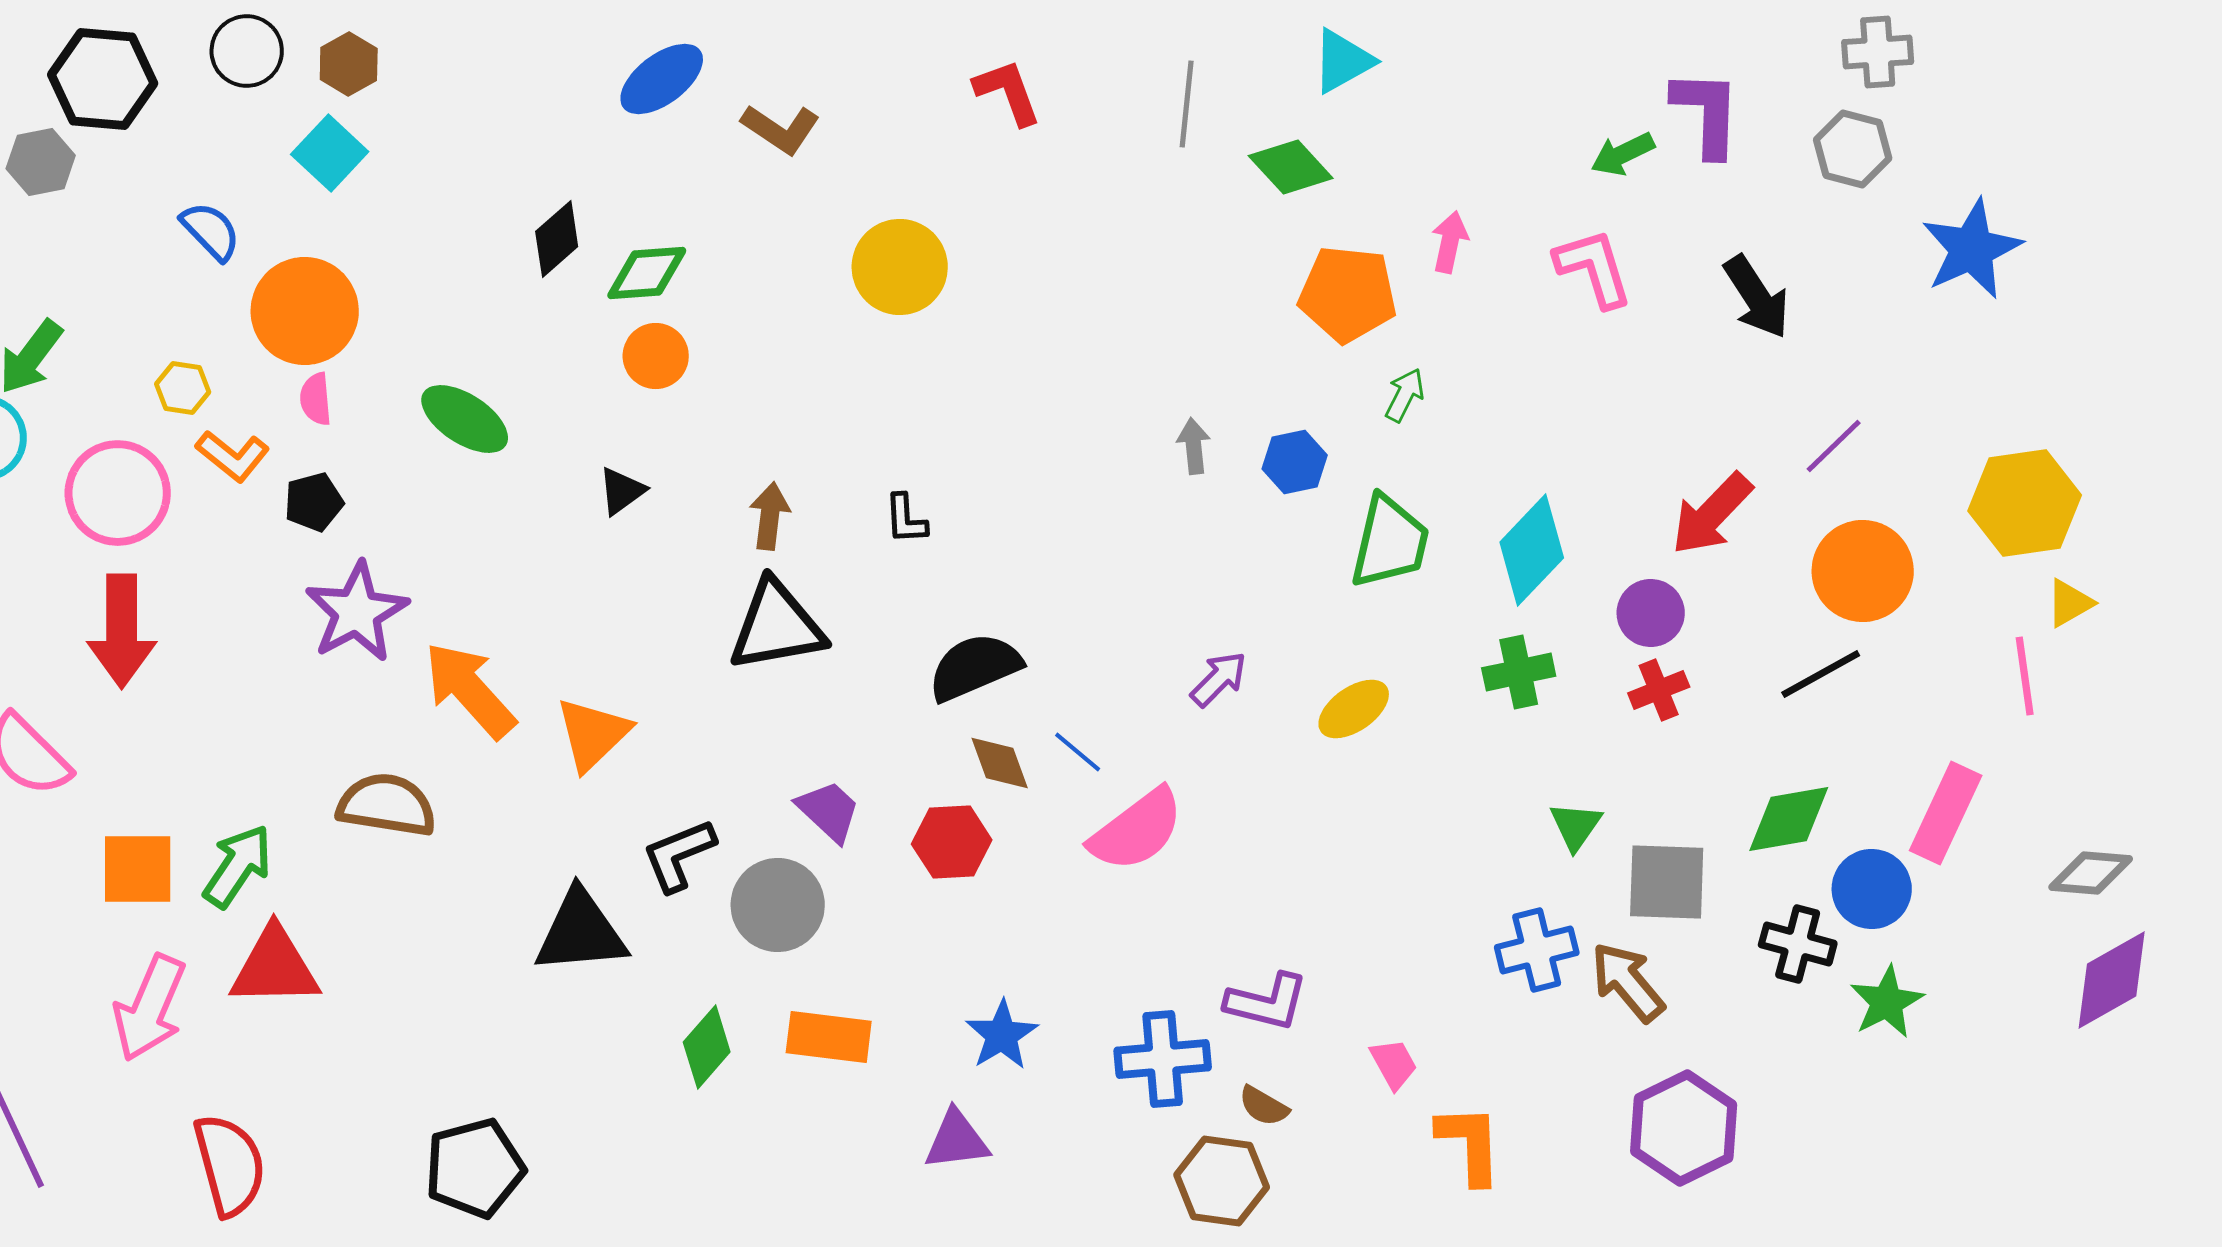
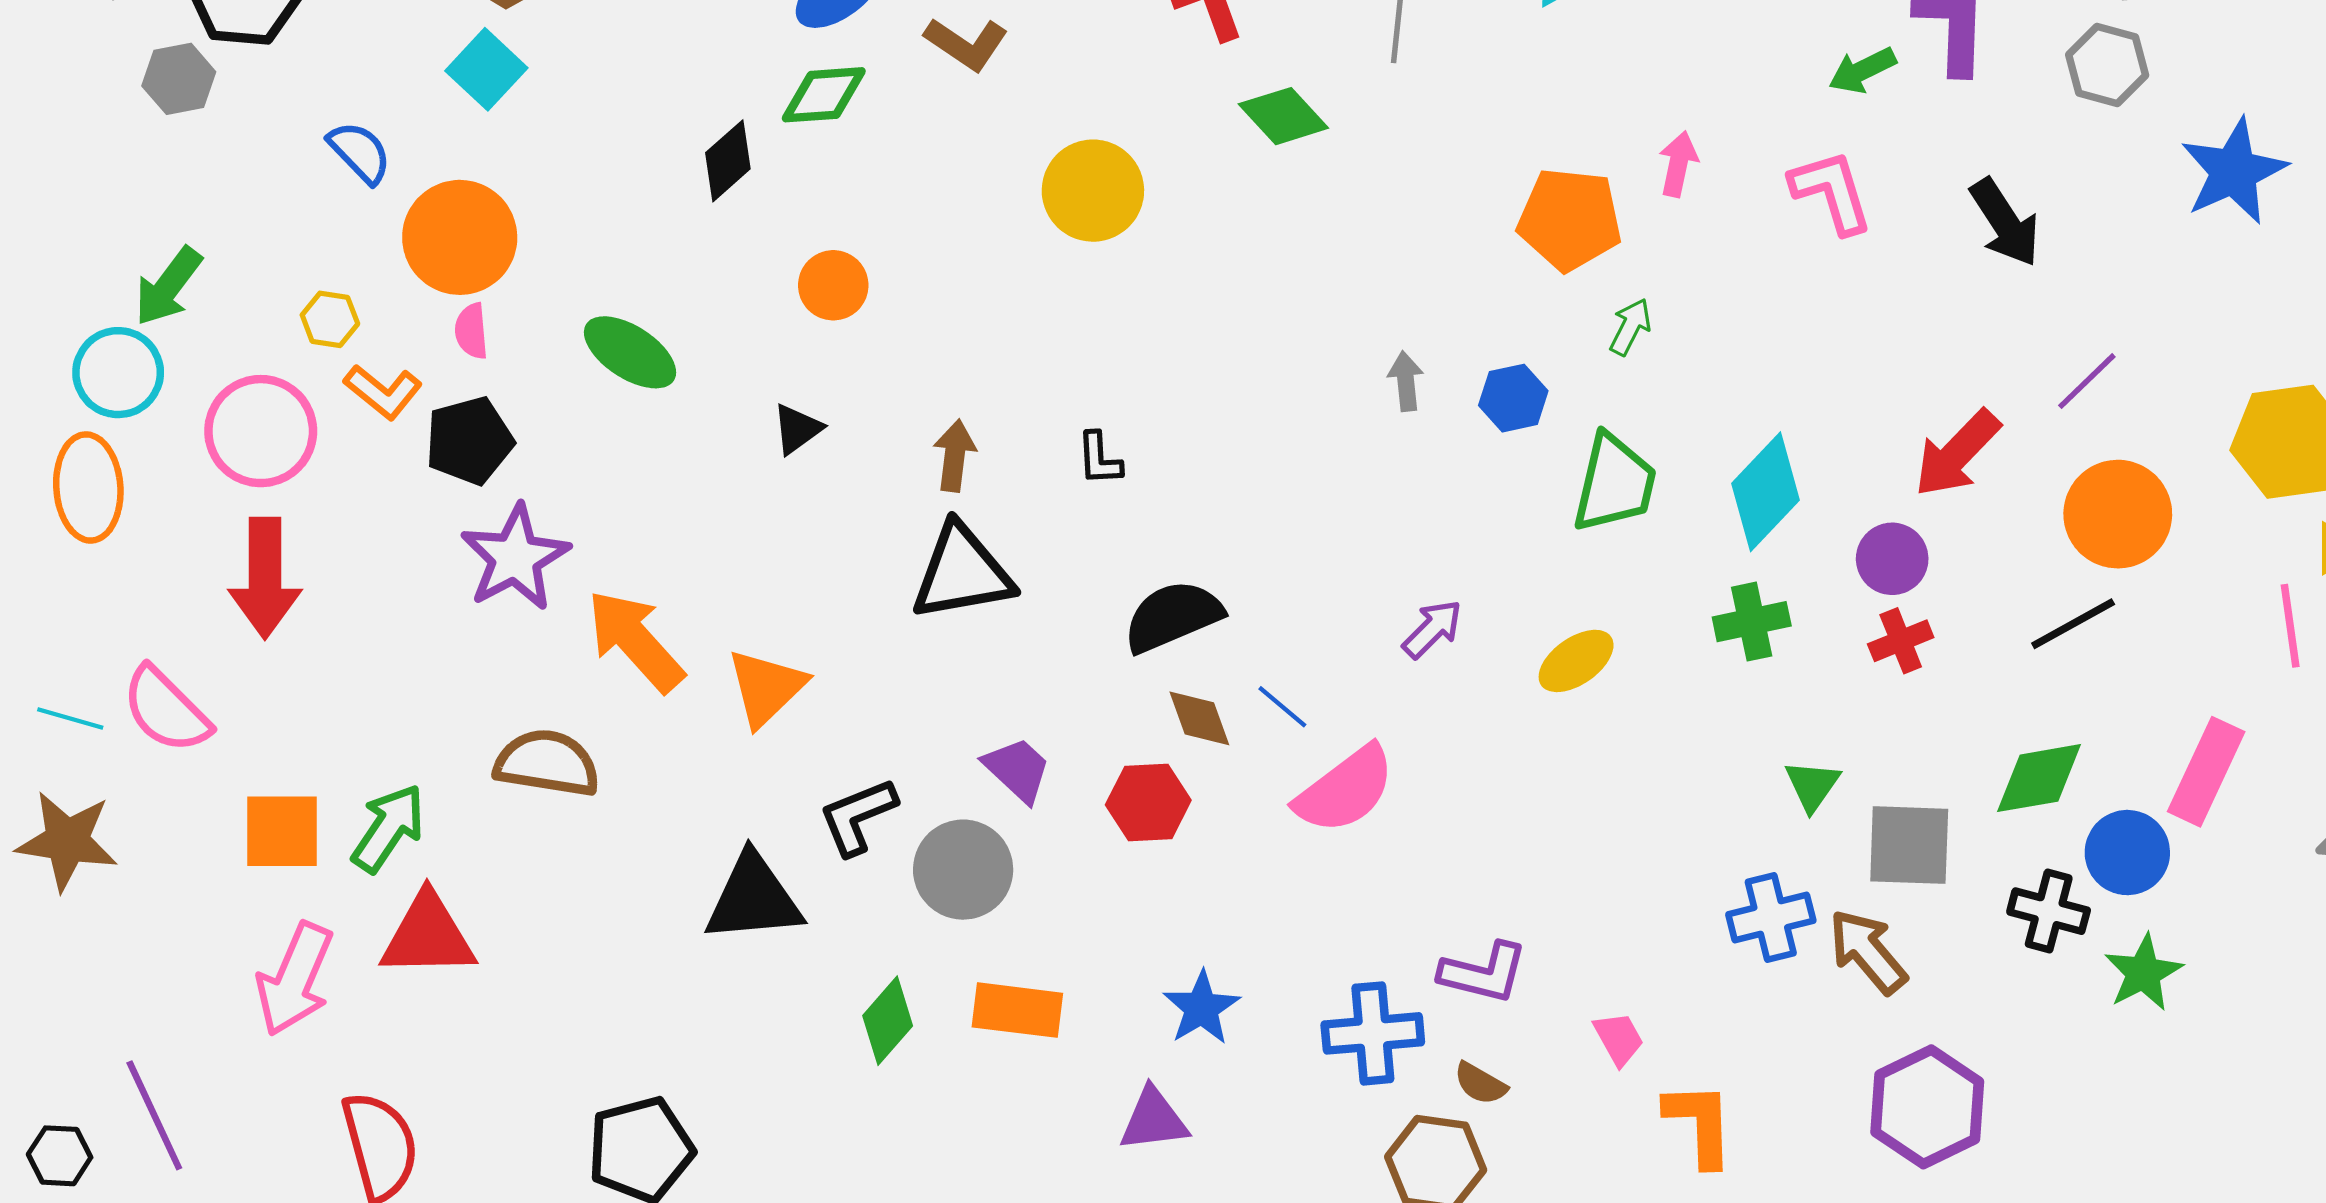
green diamond: (1291, 167) -> (1283, 116), moved
green diamond: (647, 273) -> (824, 95), moved
black pentagon: (314, 502) -> (469, 441), size x1.4

